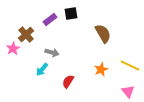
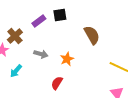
cyan arrow: (42, 70) -> (16, 71), moved
orange star: (101, 70) -> (67, 59), moved

